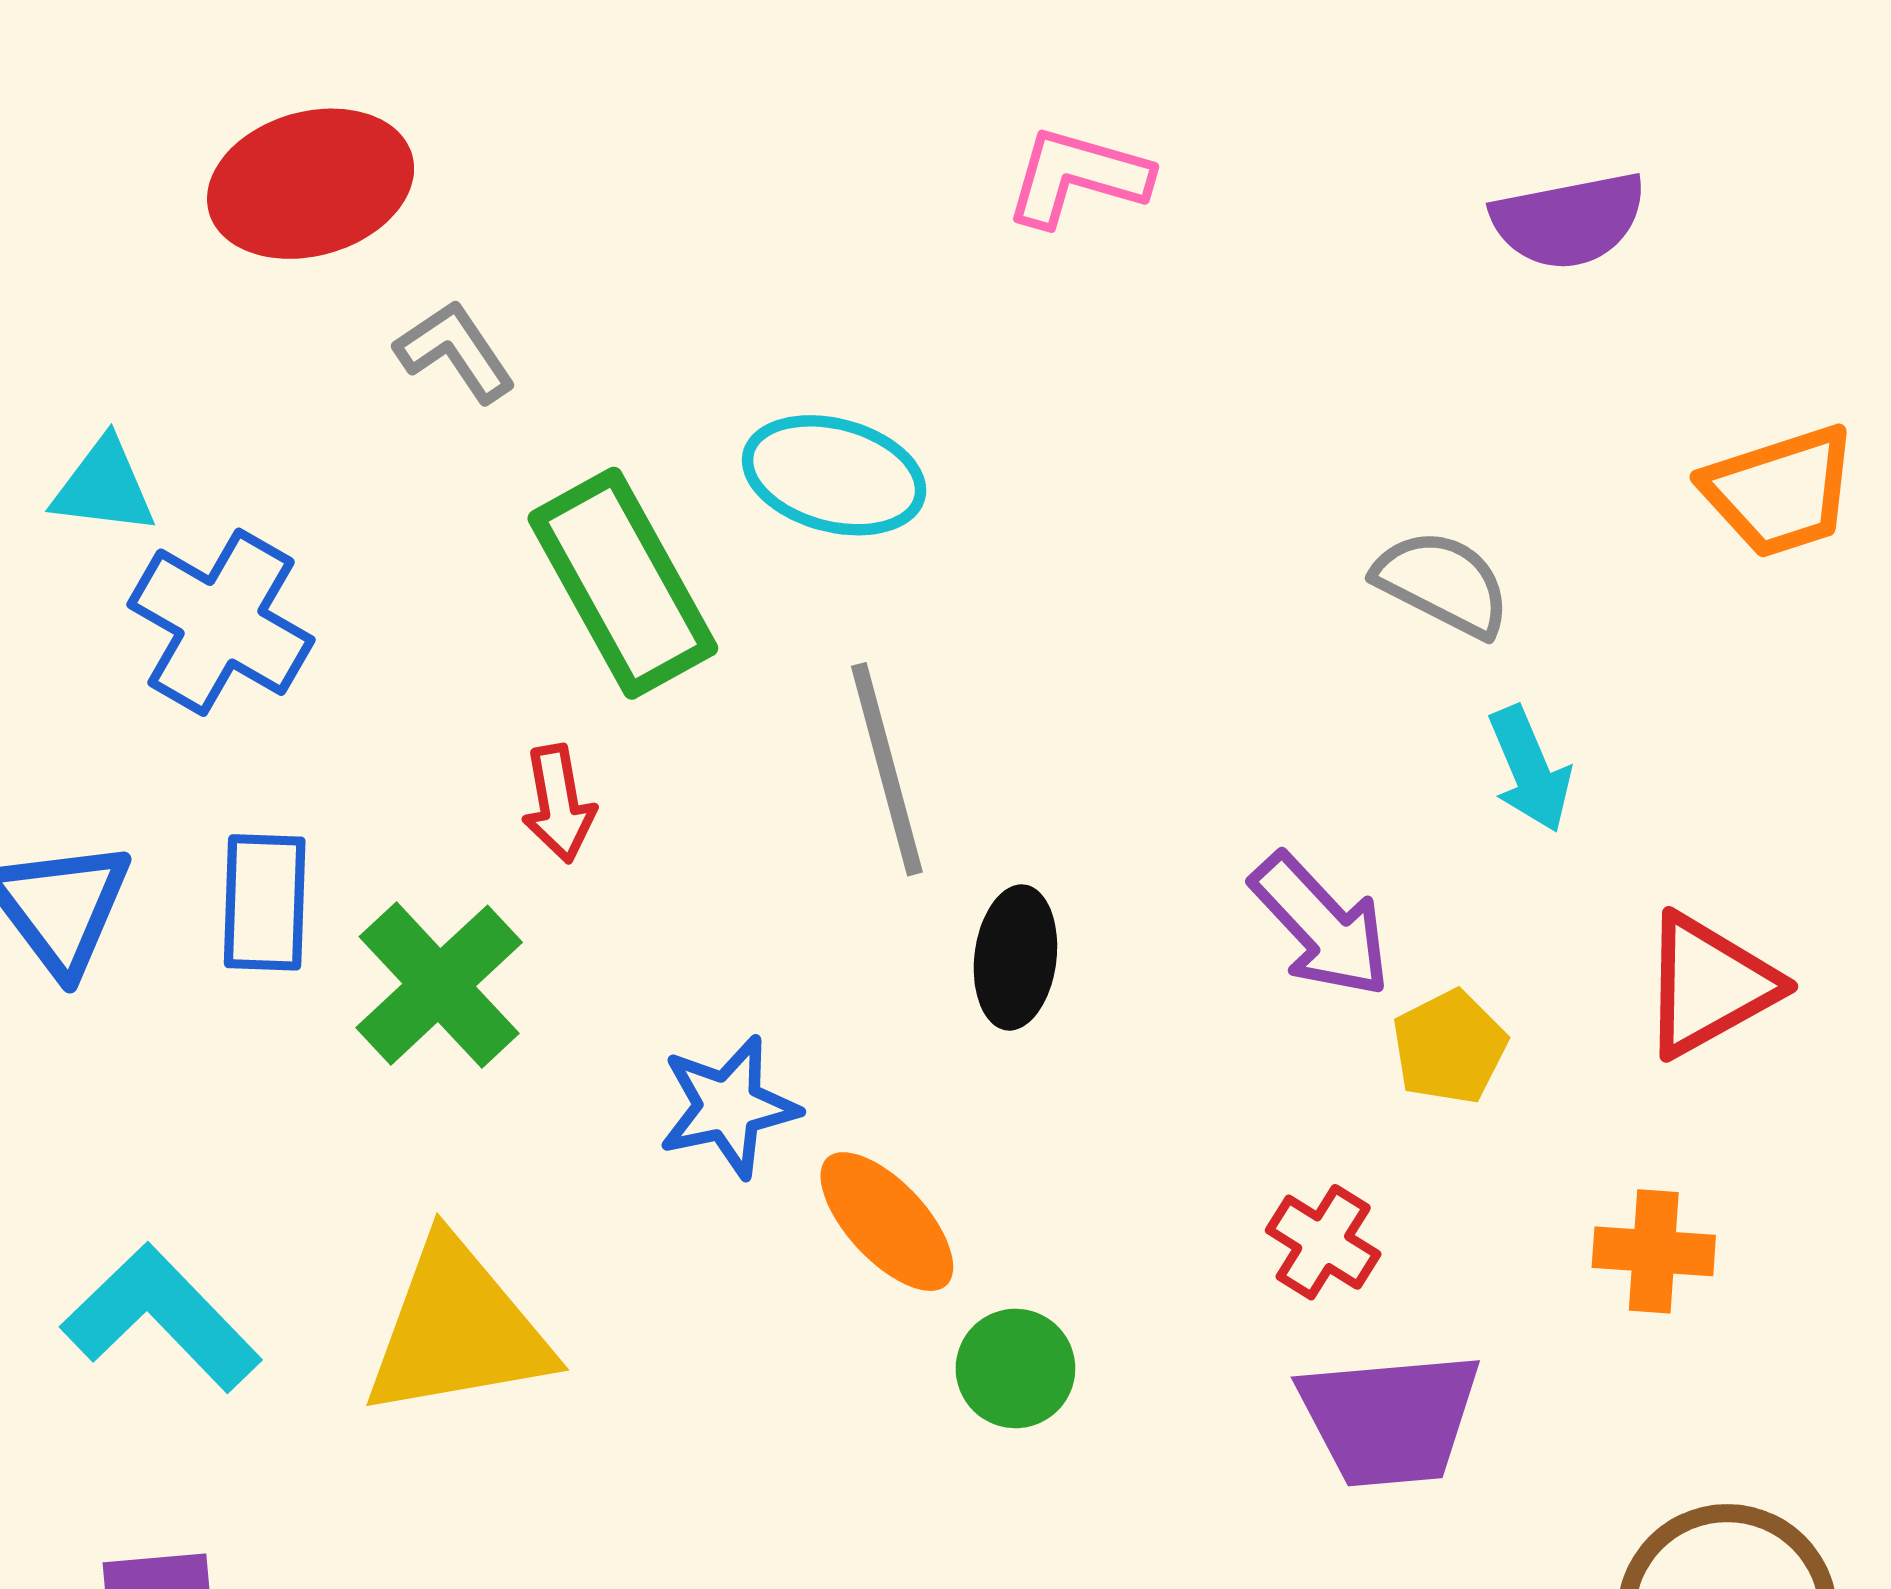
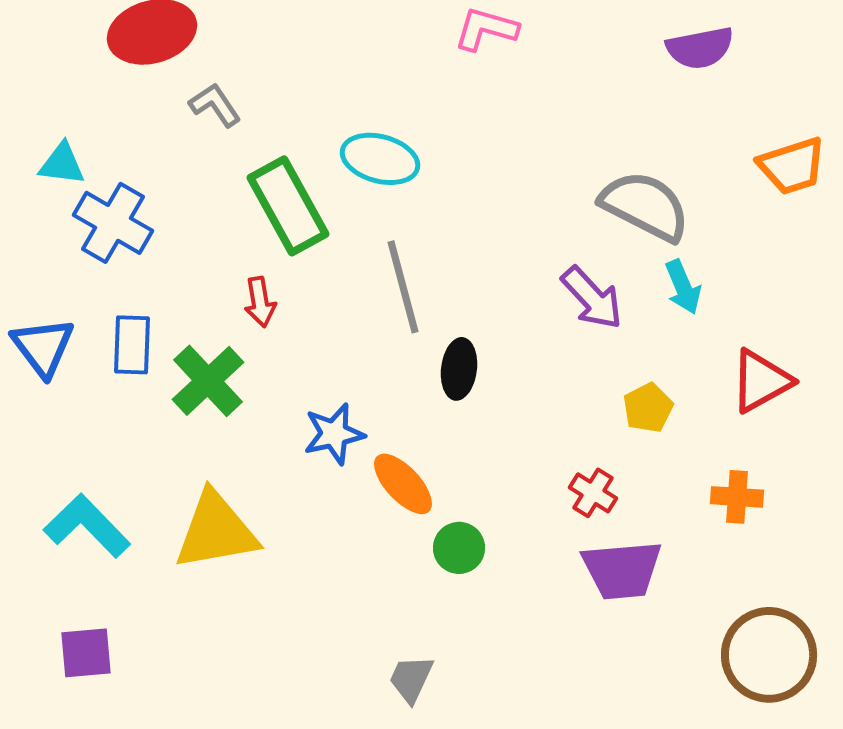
gray semicircle: (1443, 583) -> (645, 206), size x1.5
purple arrow: (1321, 925) -> (592, 298), moved

